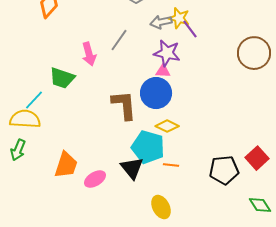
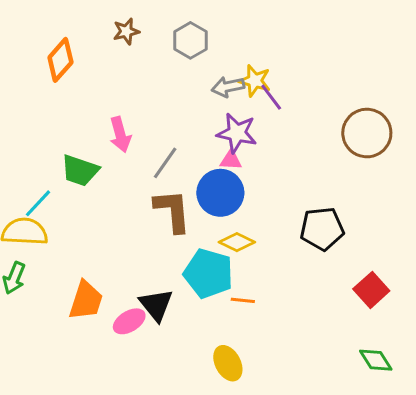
gray line: (119, 40) -> (165, 163), moved
black triangle: (132, 168) -> (156, 305), moved
black pentagon: (224, 170) -> (322, 229), moved

